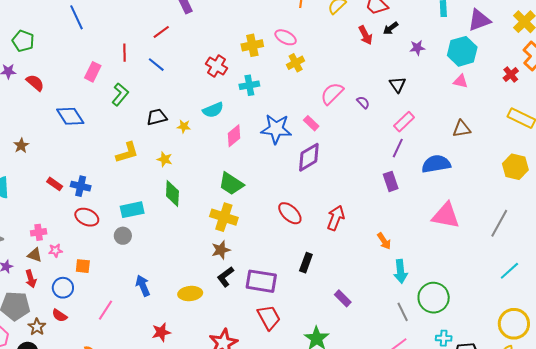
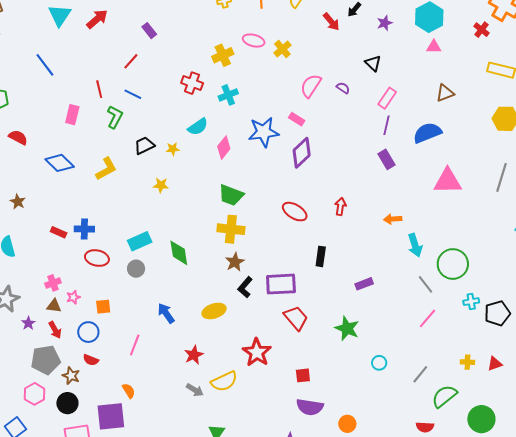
yellow cross: (296, 63) -> (282, 49), moved
green L-shape: (120, 94) -> (115, 117), moved
yellow L-shape: (127, 153) -> (106, 169), moved
green diamond: (172, 194) -> (179, 253), moved
red arrow: (336, 218) -> (340, 207), size x0.7
orange arrow: (384, 241) -> (393, 219), turned 132
purple rectangle: (343, 298) -> (364, 284), turned -54

